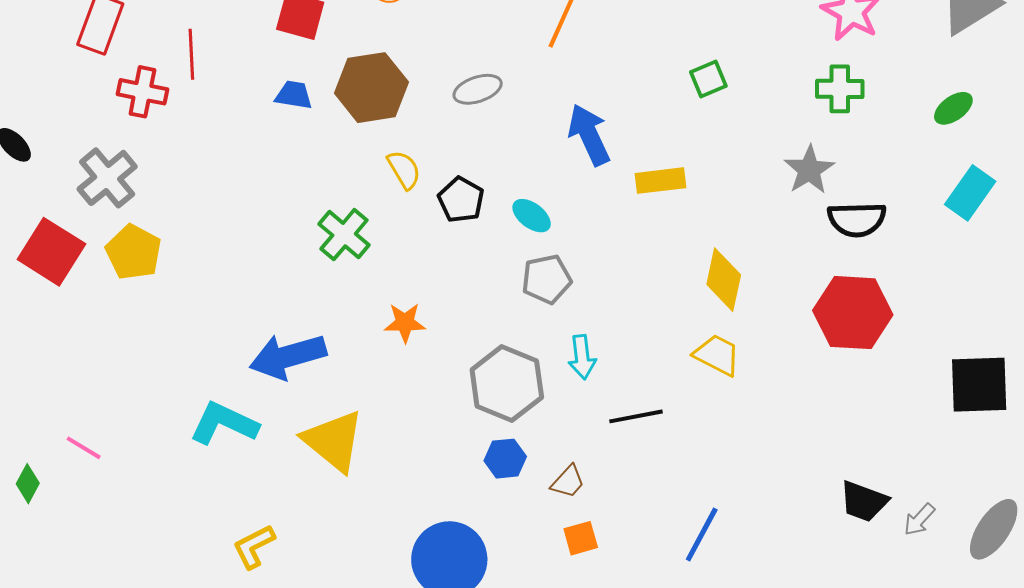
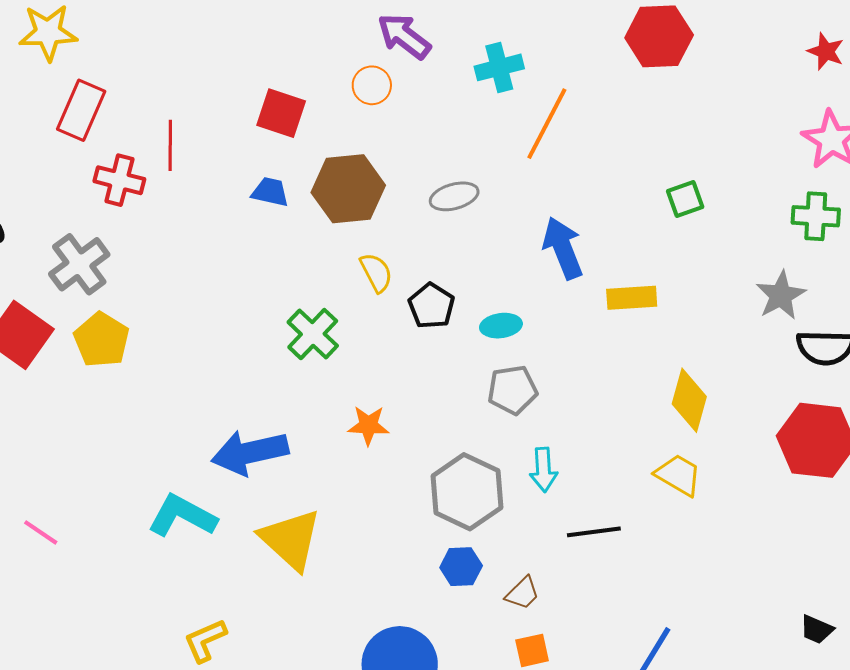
cyan ellipse: (532, 216) -> (501, 326), turned -48
black trapezoid: (864, 501) -> (817, 629), size x0.7

